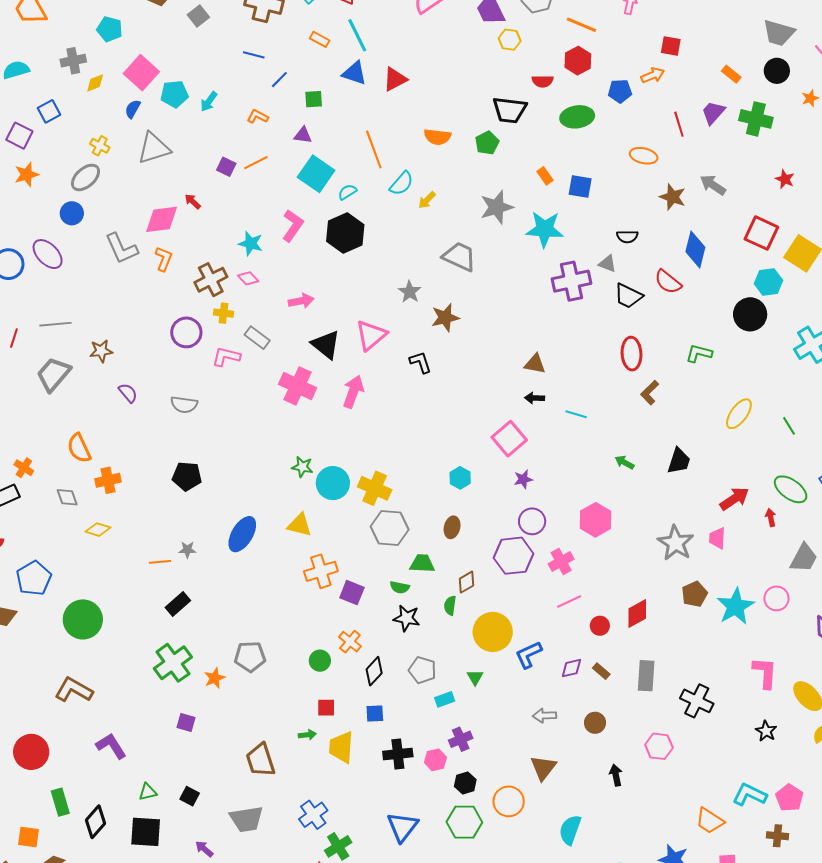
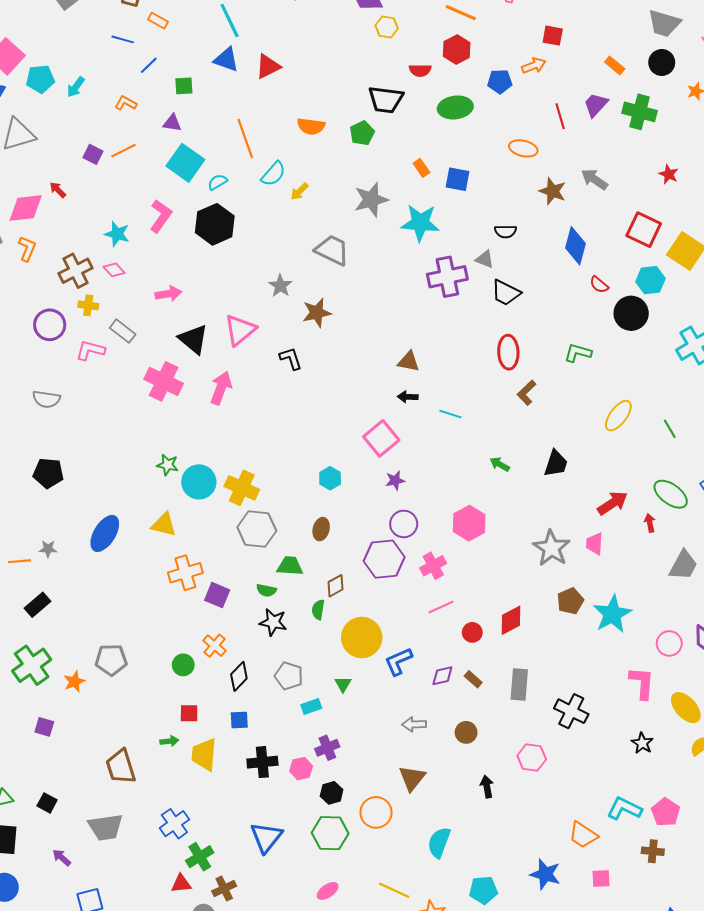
orange rectangle: (320, 39) -> (158, 21), moved
red semicircle: (668, 282) -> (599, 285), moved, size x0.7
pink circle: (776, 598) -> (669, 643), moved

